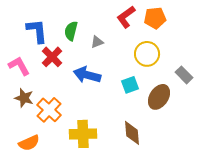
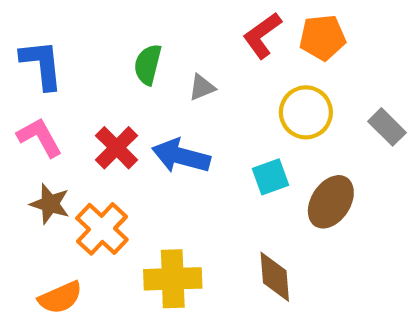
blue L-shape: (37, 31) -> (42, 64), moved
red cross: (52, 57) -> (117, 148), moved
gray rectangle: (184, 75) -> (387, 127), moved

